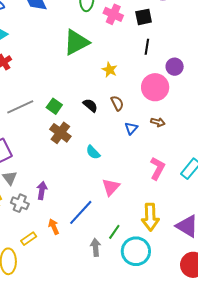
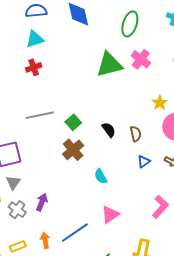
pink cross: (113, 14) -> (141, 59), moved
yellow star: (110, 70) -> (160, 103), moved

